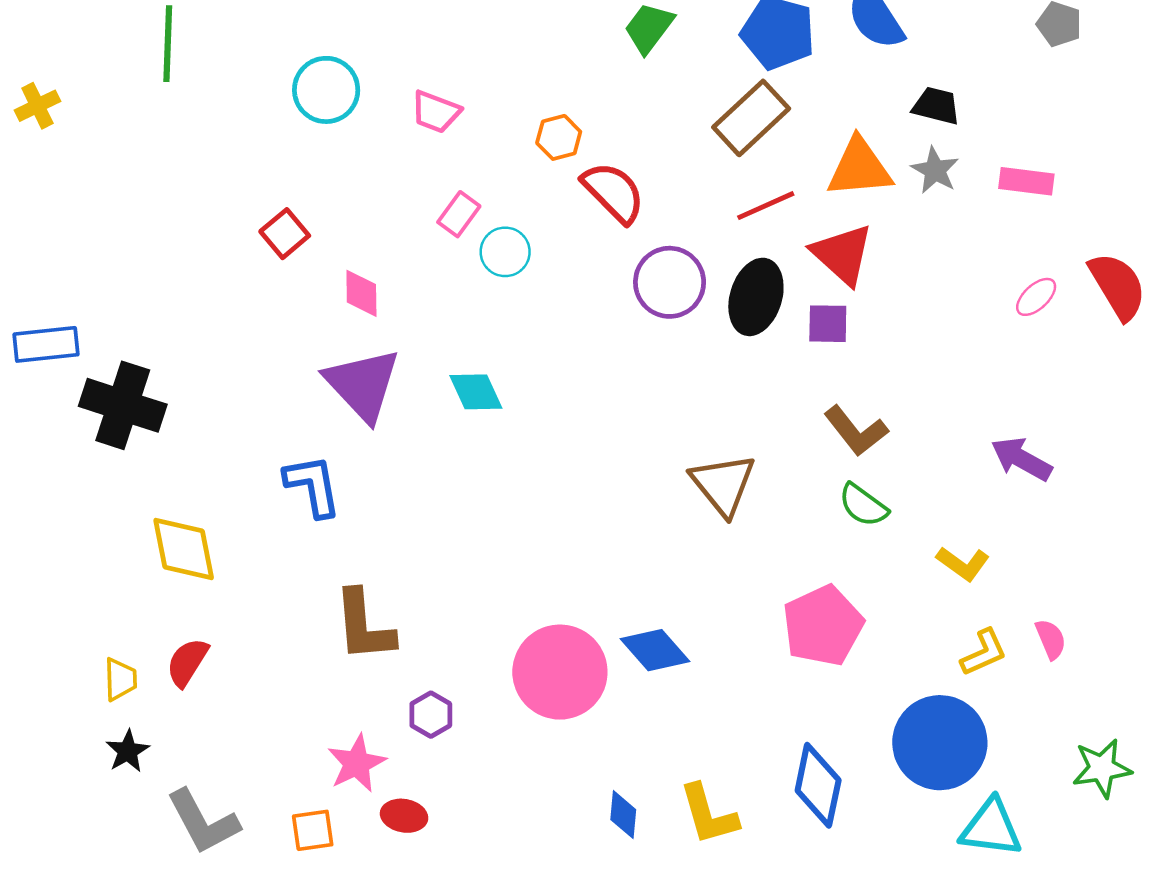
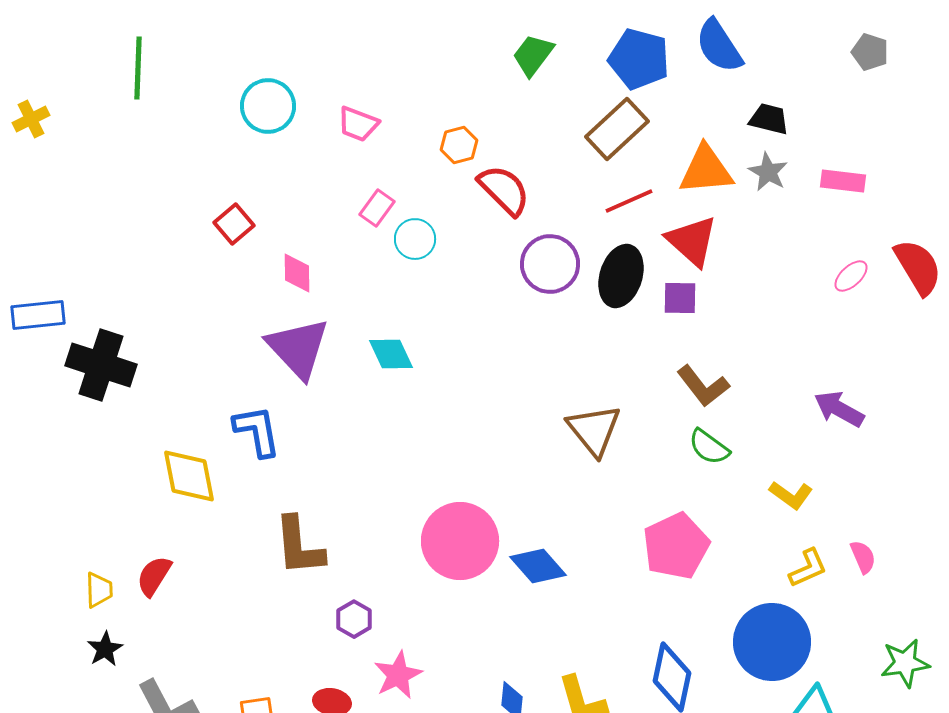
yellow diamond: (184, 549) -> (189, 476), moved
pink circle: (560, 672) -> (460, 541), moved
pink star: (357, 763) -> (398, 675), moved

